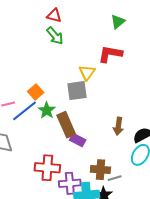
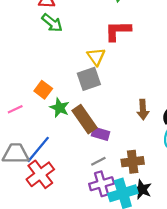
blue line: (24, 111) -> (38, 149), moved
red cross: (47, 168) -> (40, 174), moved, turned -30
gray line: (115, 178) -> (98, 161), moved

